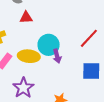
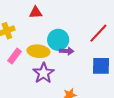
purple arrow: (57, 56) -> (67, 51), turned -72
purple star: (23, 88) -> (43, 73), moved

